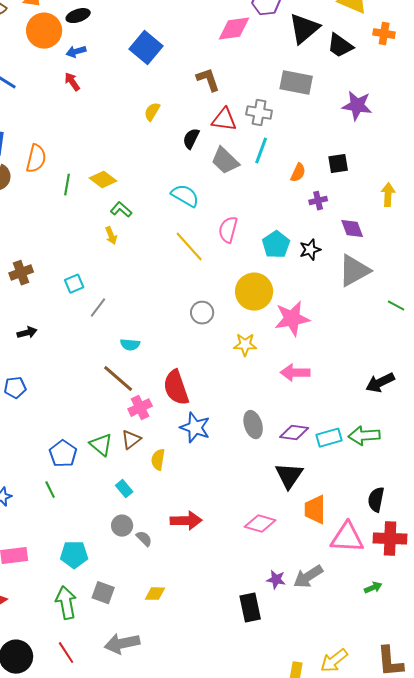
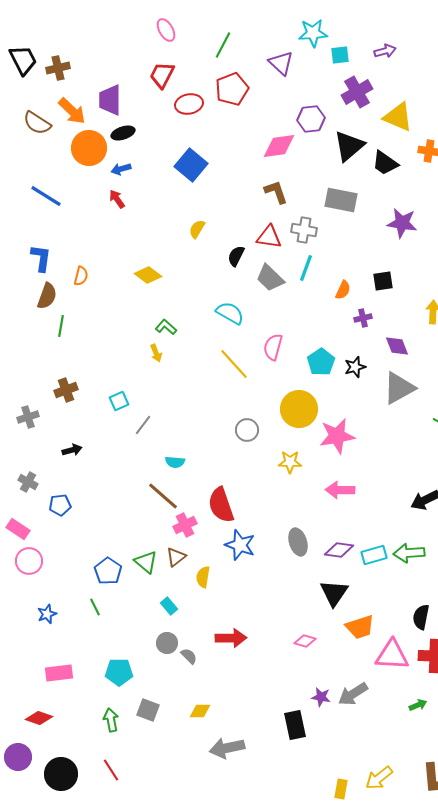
brown L-shape: (208, 80) -> (276, 192), moved
orange semicircle: (36, 159) -> (81, 276), size x0.7
yellow diamond: (103, 180) -> (148, 275), moved
green line: (67, 185) -> (61, 326), moved
orange trapezoid: (315, 510) -> (360, 627), turned -108
pink diamond: (260, 524) -> (305, 641), size x0.7
green arrow: (66, 603) -> (111, 720), size x0.7
gray arrow: (122, 644) -> (227, 748), moved

